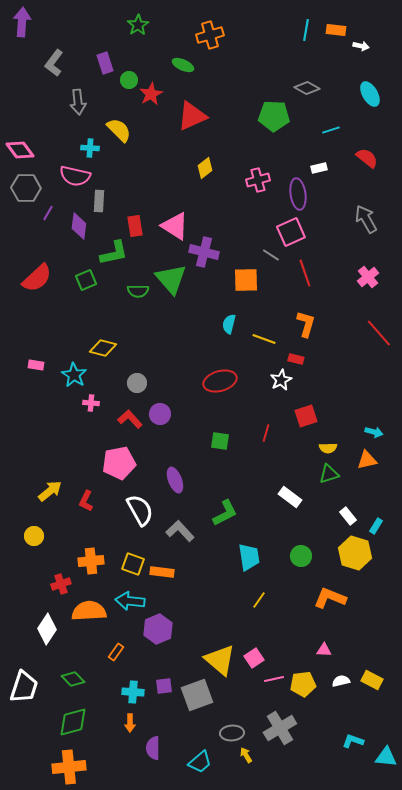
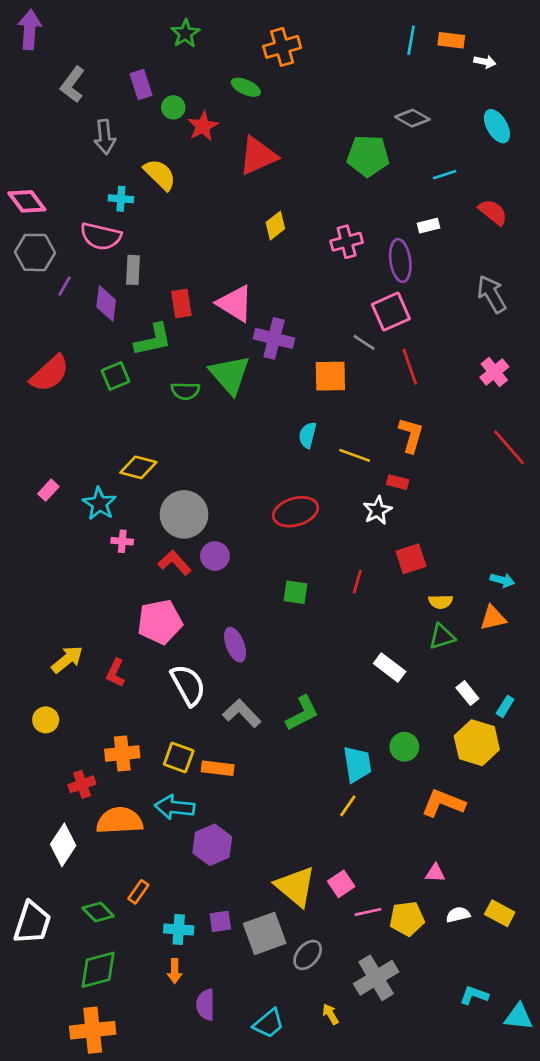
pink rectangle: (36, 365) -> (48, 490), turned -56
gray circle: (137, 383) -> (184, 514), size x1.8
green L-shape: (225, 513) -> (302, 713), moved
cyan trapezoid: (249, 557) -> (357, 764), moved
orange rectangle: (116, 652) -> (138, 892), moved
gray ellipse: (232, 733) -> (308, 955), moved, turned -45

